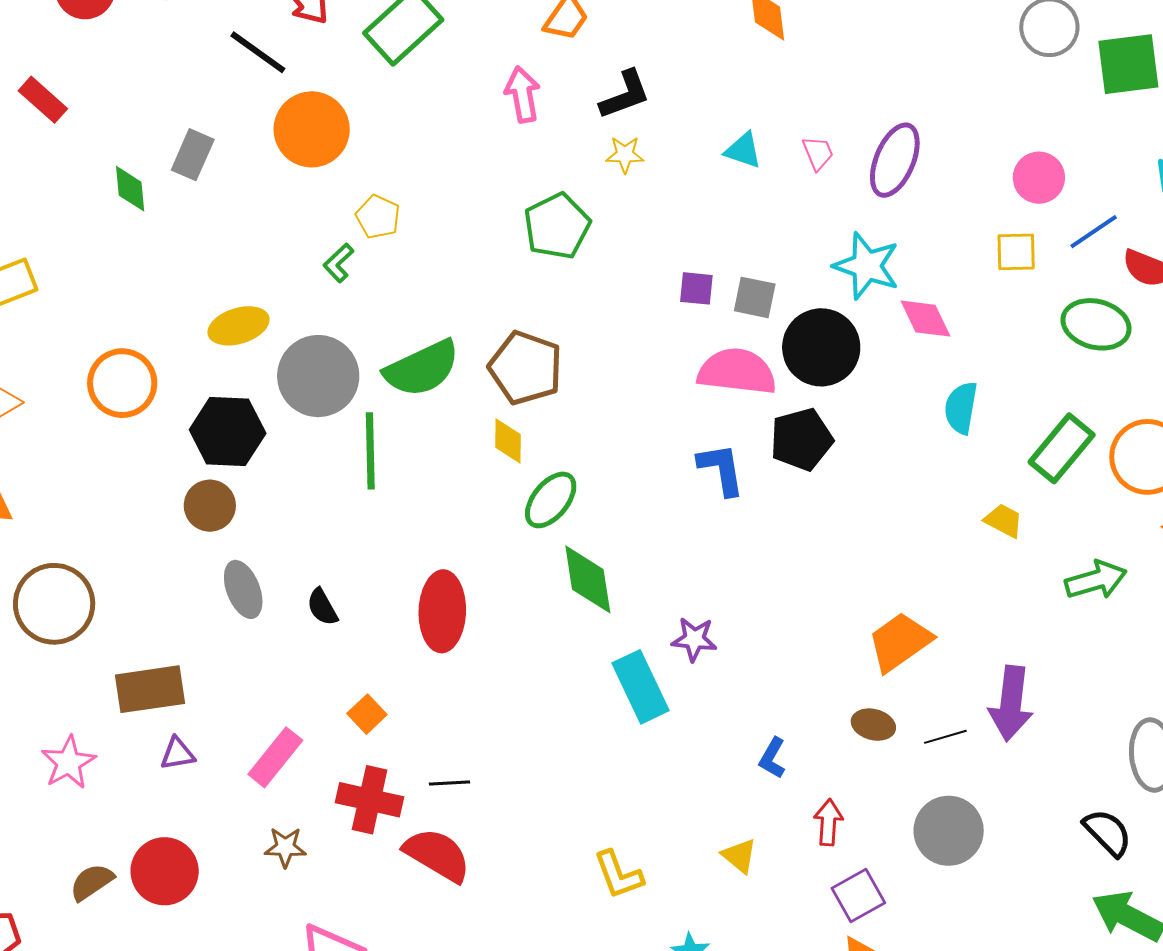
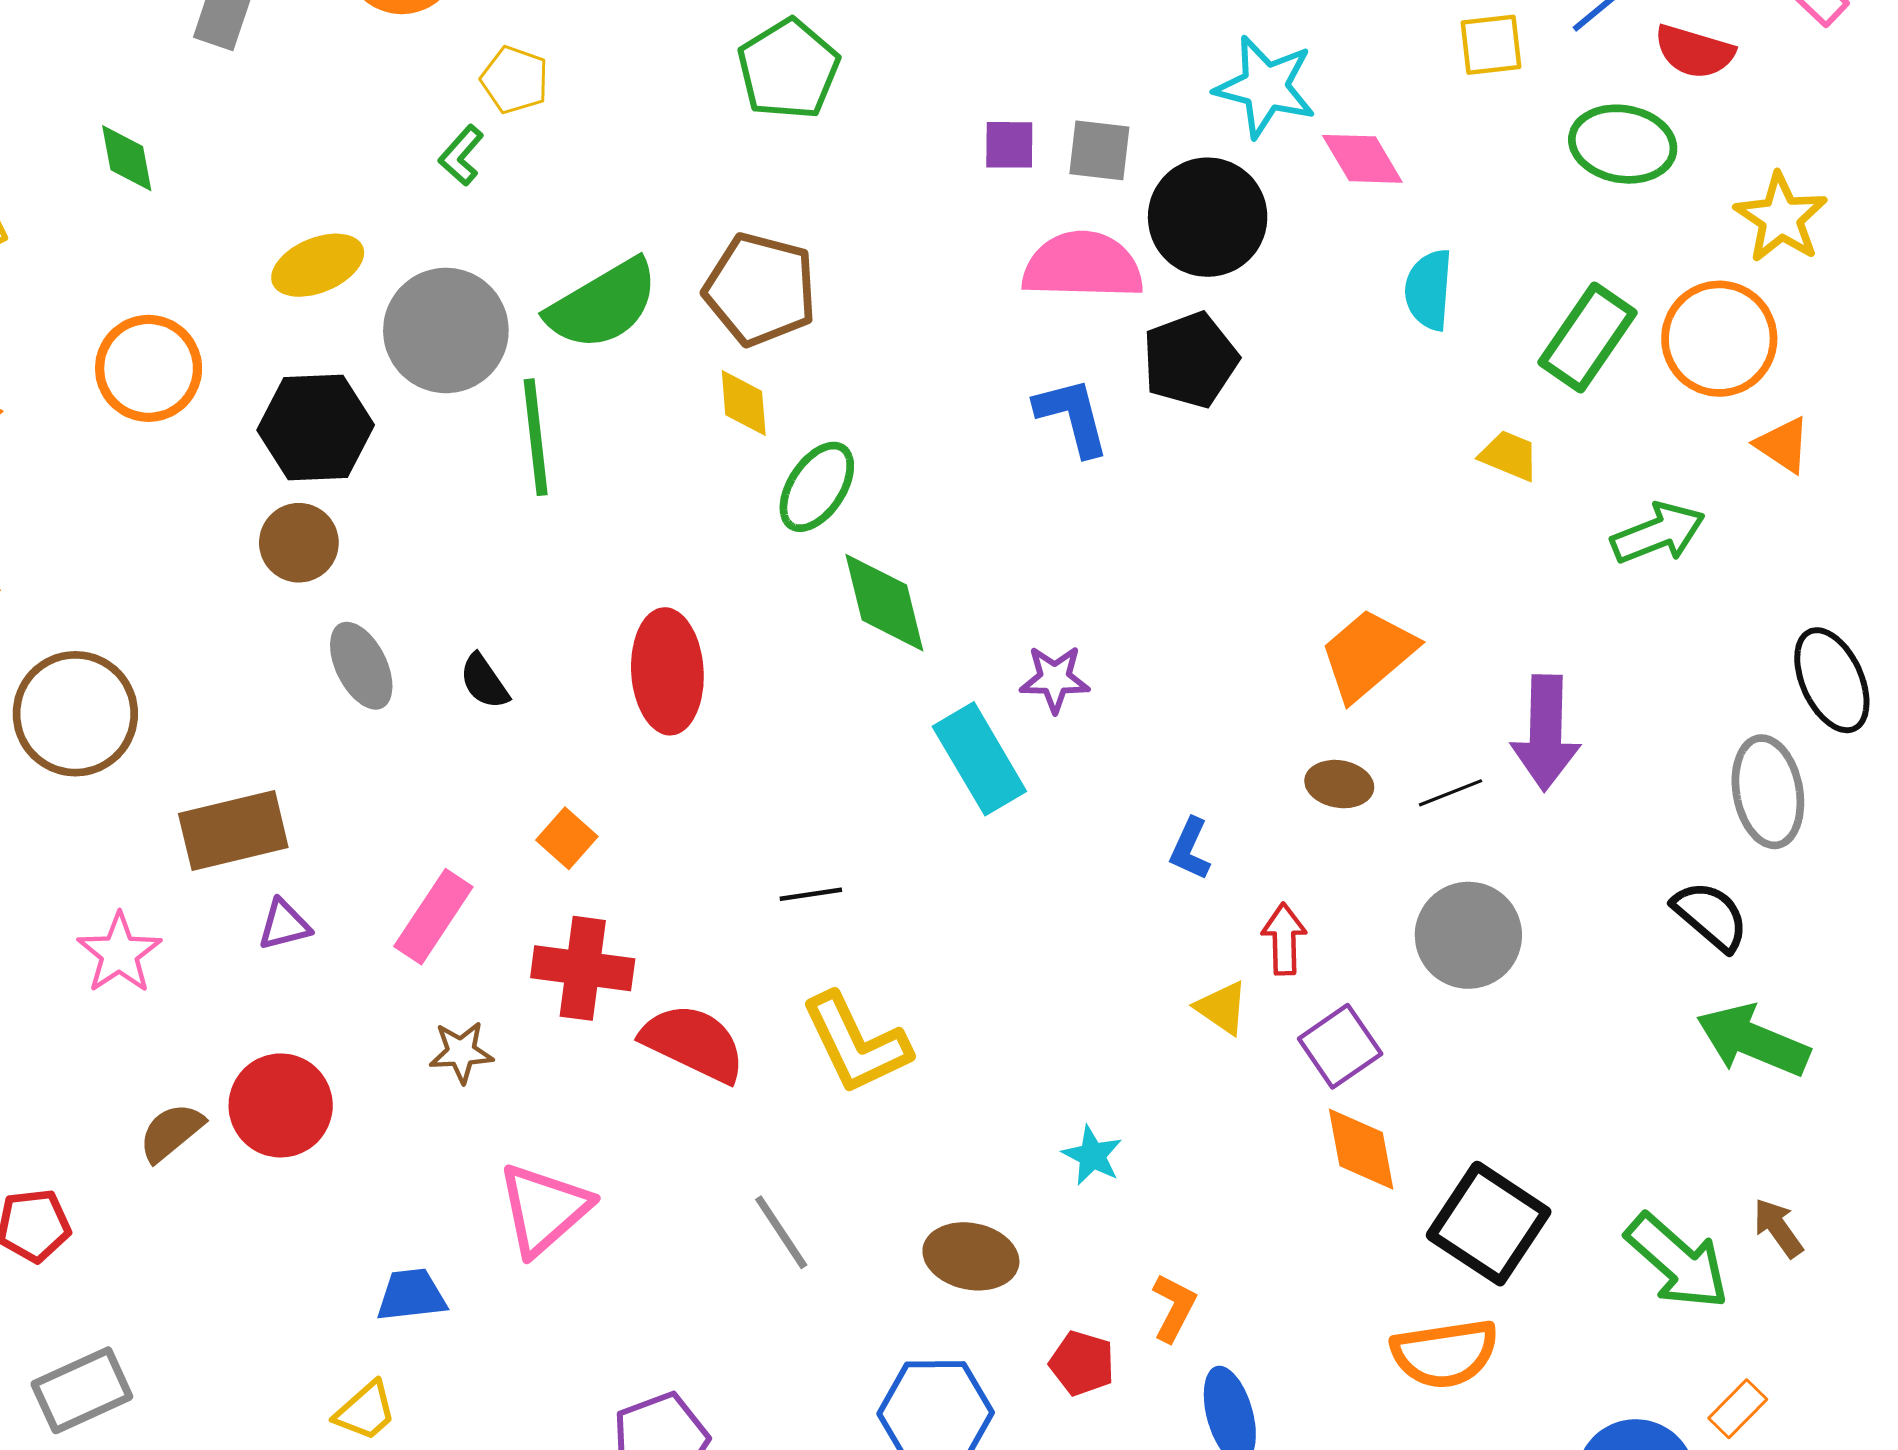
green diamond: (130, 189) -> (127, 158), moved
black line: (450, 783) -> (811, 894), moved
yellow triangle: (739, 856) -> (1222, 1008), moved
yellow L-shape: (618, 875) -> (856, 1043), moved, size x1.4

